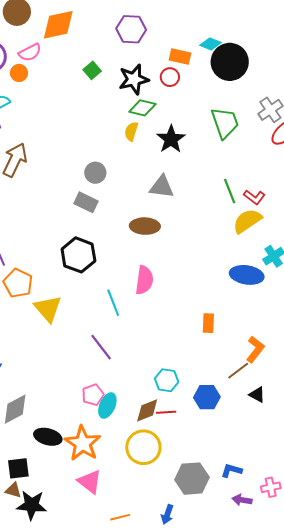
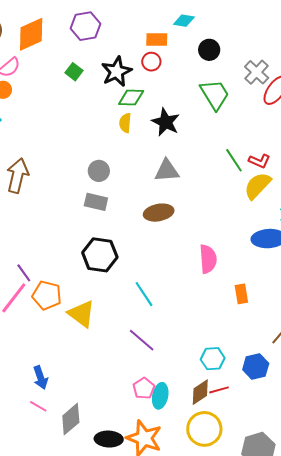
purple hexagon: (131, 29) -> (85, 26), moved
black circle: (230, 62) -> (209, 50), moved, size x0.6
pink semicircle: (144, 280) -> (208, 259), moved

